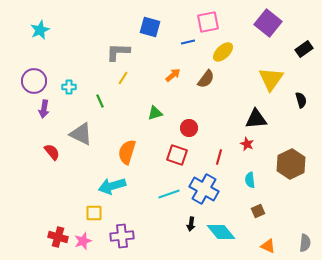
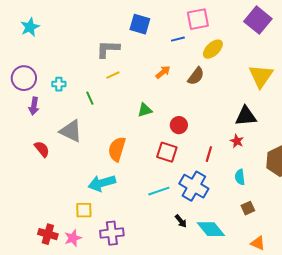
yellow line: (123, 78) -> (113, 75), turned 32
black arrow: (191, 224) -> (181, 221), turned -48

